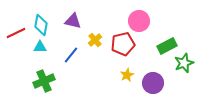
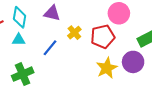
yellow star: (127, 75) -> (107, 68), size x1.5
purple circle: (153, 83) -> (133, 62), moved

